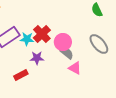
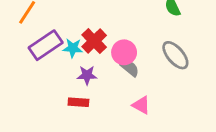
pink triangle: (75, 68) -> (141, 105), moved
red rectangle: (21, 75) -> (78, 102), moved, turned 32

